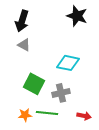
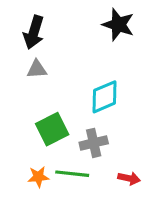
gray triangle: (24, 45) -> (37, 69), turned -32
cyan diamond: (68, 63) -> (104, 97), turned -35
green square: (34, 84) -> (52, 129), turned 35

